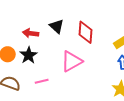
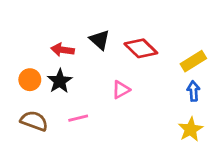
red diamond: (86, 32) -> (141, 48), turned -50
pink triangle: (72, 61) -> (121, 90), size x0.6

